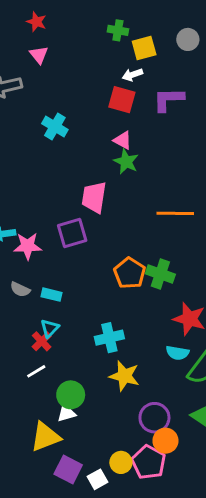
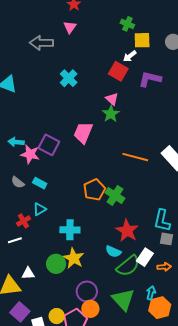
white arrow: (132, 75) -> (130, 56), turned -32
purple square: (72, 233) -> (49, 145), moved, turned 30
cyan rectangle: (52, 295) -> (40, 183), moved
cyan triangle: (50, 328) -> (40, 209), moved
green circle: (71, 395) -> (56, 264), moved

